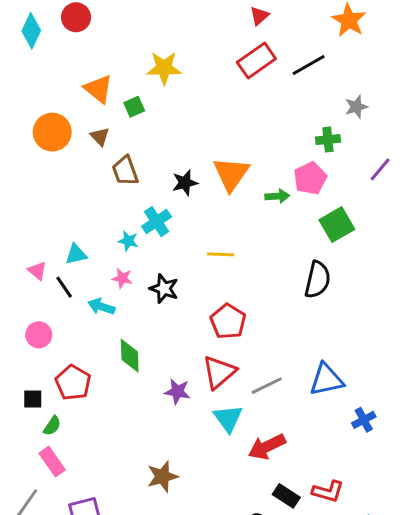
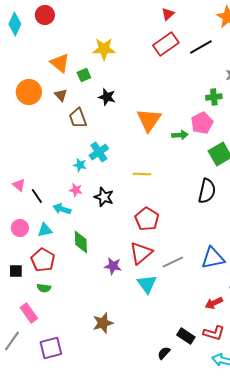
black star: (185, 183) -> (107, 97), moved, turned 30
cyan triangle: (76, 254) -> (45, 230), moved
green semicircle: (52, 426) -> (44, 288), moved, turned 64
red arrow: (267, 447) -> (214, 303), moved, size x0.7

